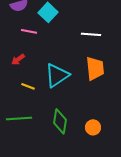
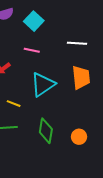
pink line: (29, 31) -> (32, 50), moved
yellow line: (28, 86) -> (14, 104), moved

